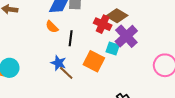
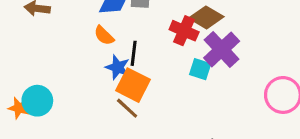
orange square: (94, 61) -> (133, 85), moved
blue star: (58, 63) -> (118, 67), moved

